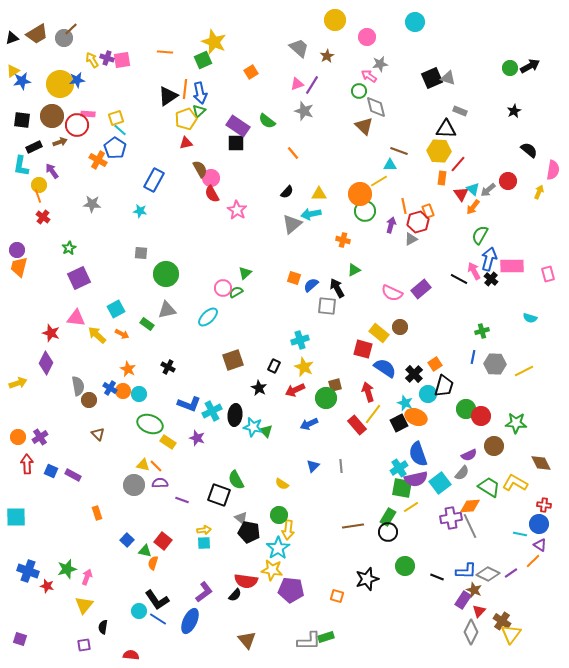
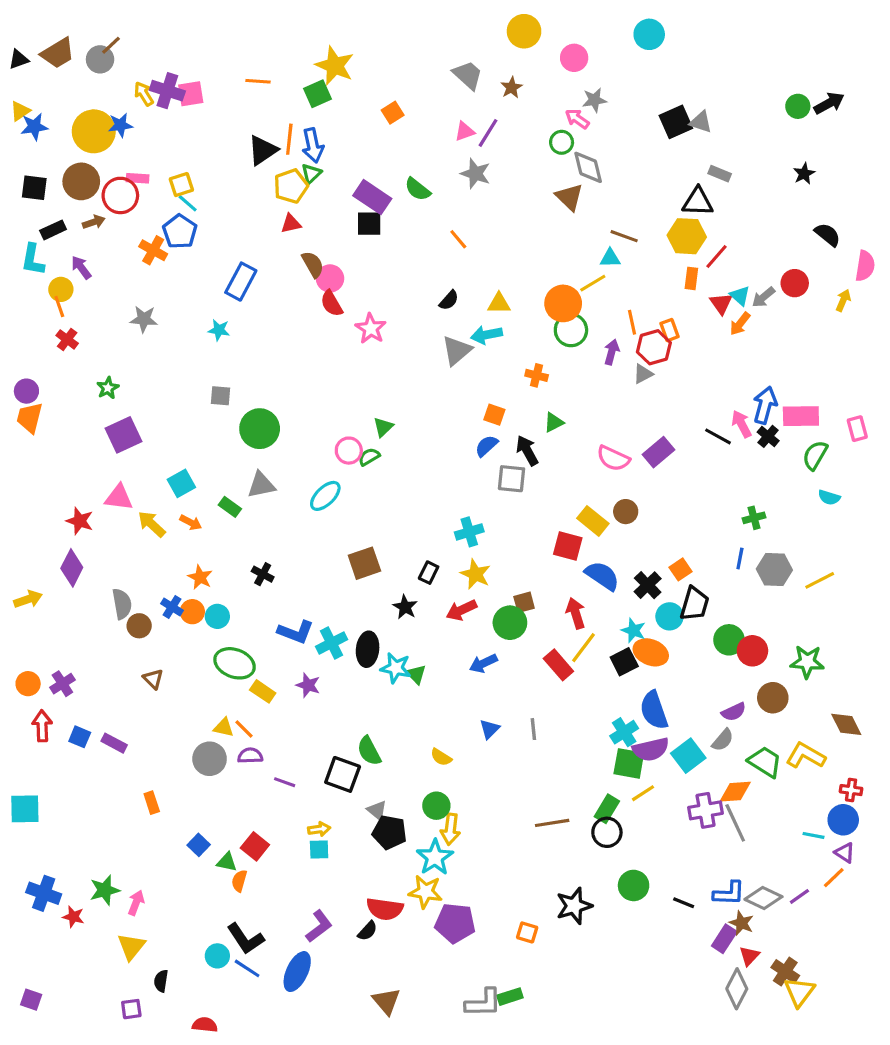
purple cross: (107, 58) -> (167, 91), size x1.5
green semicircle: (480, 235) -> (815, 455), moved
orange square: (294, 278) -> (494, 415), moved

